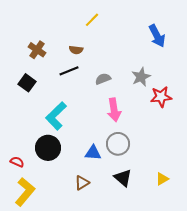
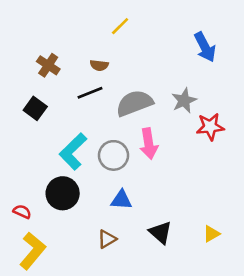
gray semicircle: (103, 79) -> (134, 103), size x1.8
gray circle: (118, 144) -> (114, 155), moved

